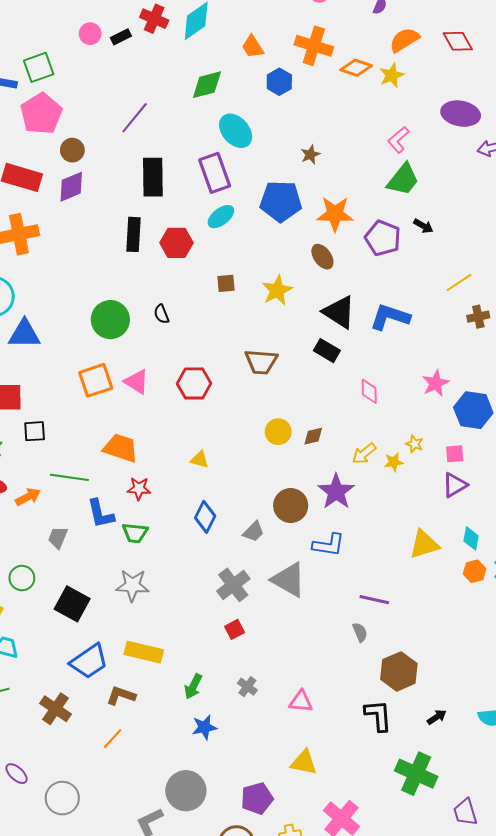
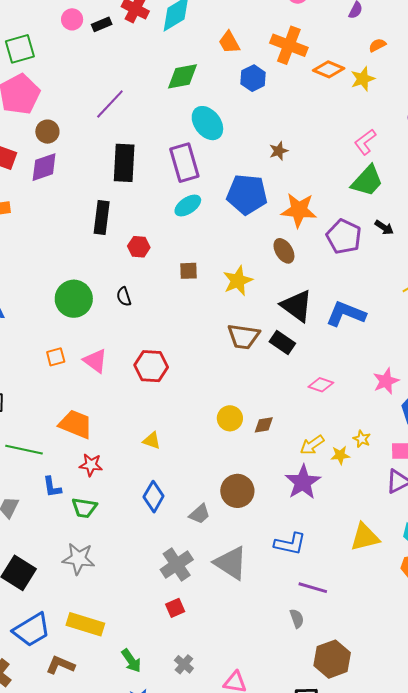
orange semicircle: (404, 40) -> (377, 45), size x0.6
red hexagon: (176, 243) -> (139, 247), moved, size x0.7
brown trapezoid: (261, 362) -> (244, 336), moved
orange square: (96, 380) -> (56, 357), size x0.6
pink diamond: (369, 391) -> (321, 385), turned -75
purple star: (336, 492) -> (303, 482), moved
blue L-shape: (101, 514) -> (52, 487), size x0.7
blue L-shape: (329, 545) -> (290, 544), moved
green arrow: (193, 686) -> (131, 661), turned -65

